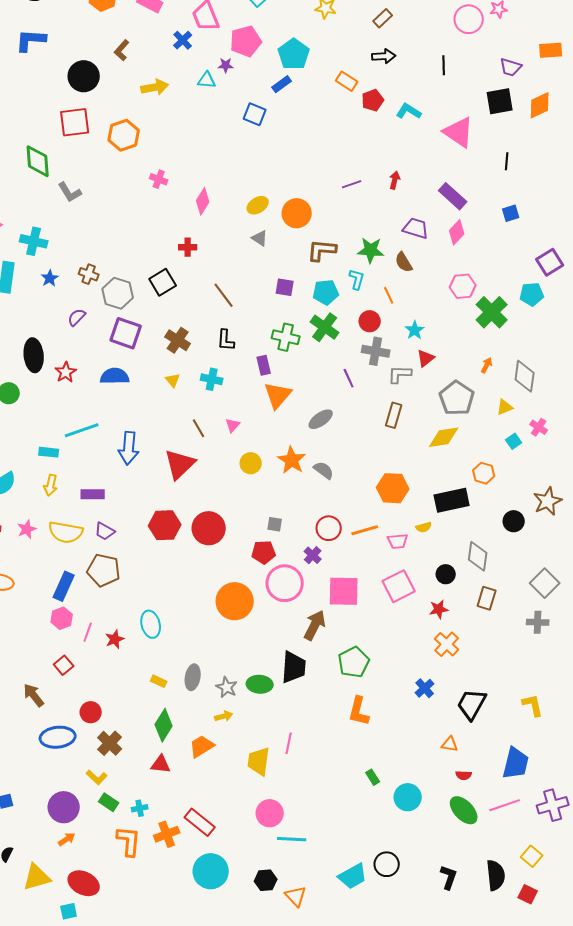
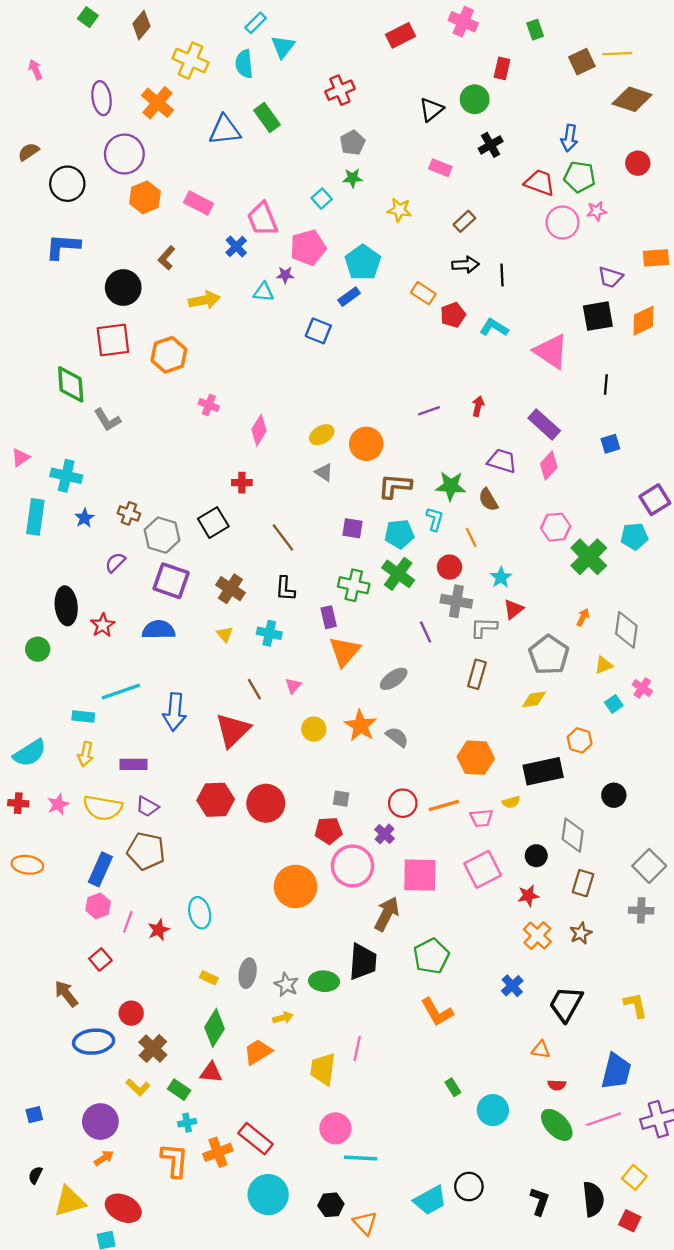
black line: (444, 65) -> (502, 275), moved
yellow diamond: (444, 437) -> (534, 699), size x0.7
brown star: (548, 501) -> (581, 933), moved, size x0.7
orange L-shape: (359, 711) -> (437, 1012), turned -44
green rectangle: (109, 802) -> (179, 1090), moved

